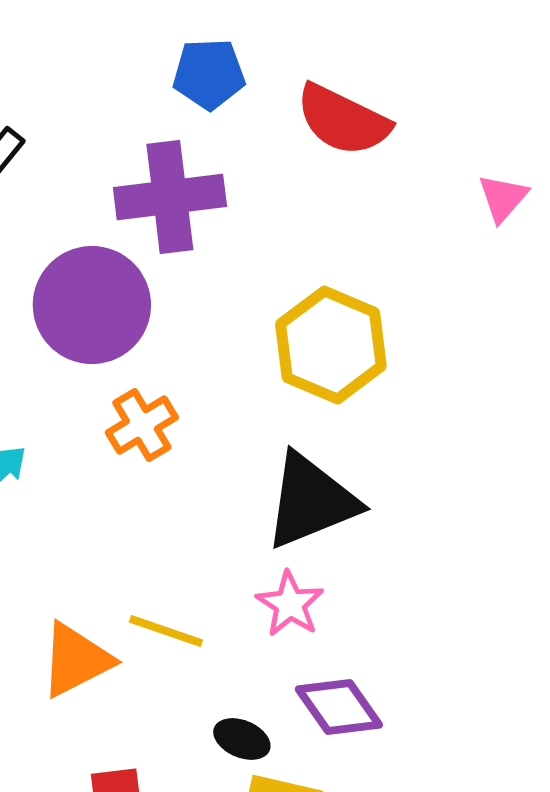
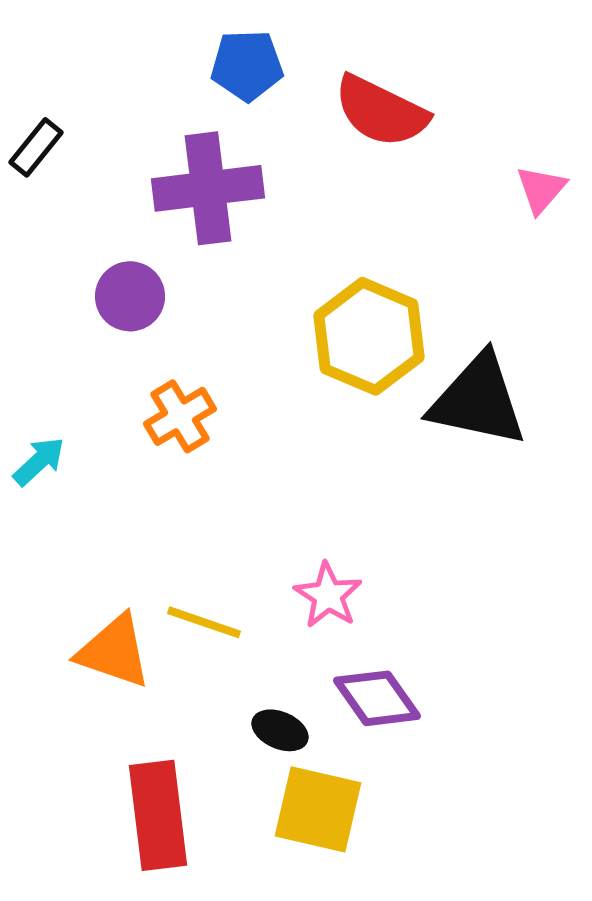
purple circle: (92, 305) -> (130, 296), size x0.6
black triangle: (311, 501) -> (478, 400), moved, turned 34
orange triangle: (76, 660) -> (114, 651), turned 46

